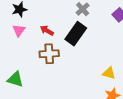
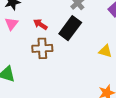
yellow triangle: (109, 73) -> (105, 51), moved

